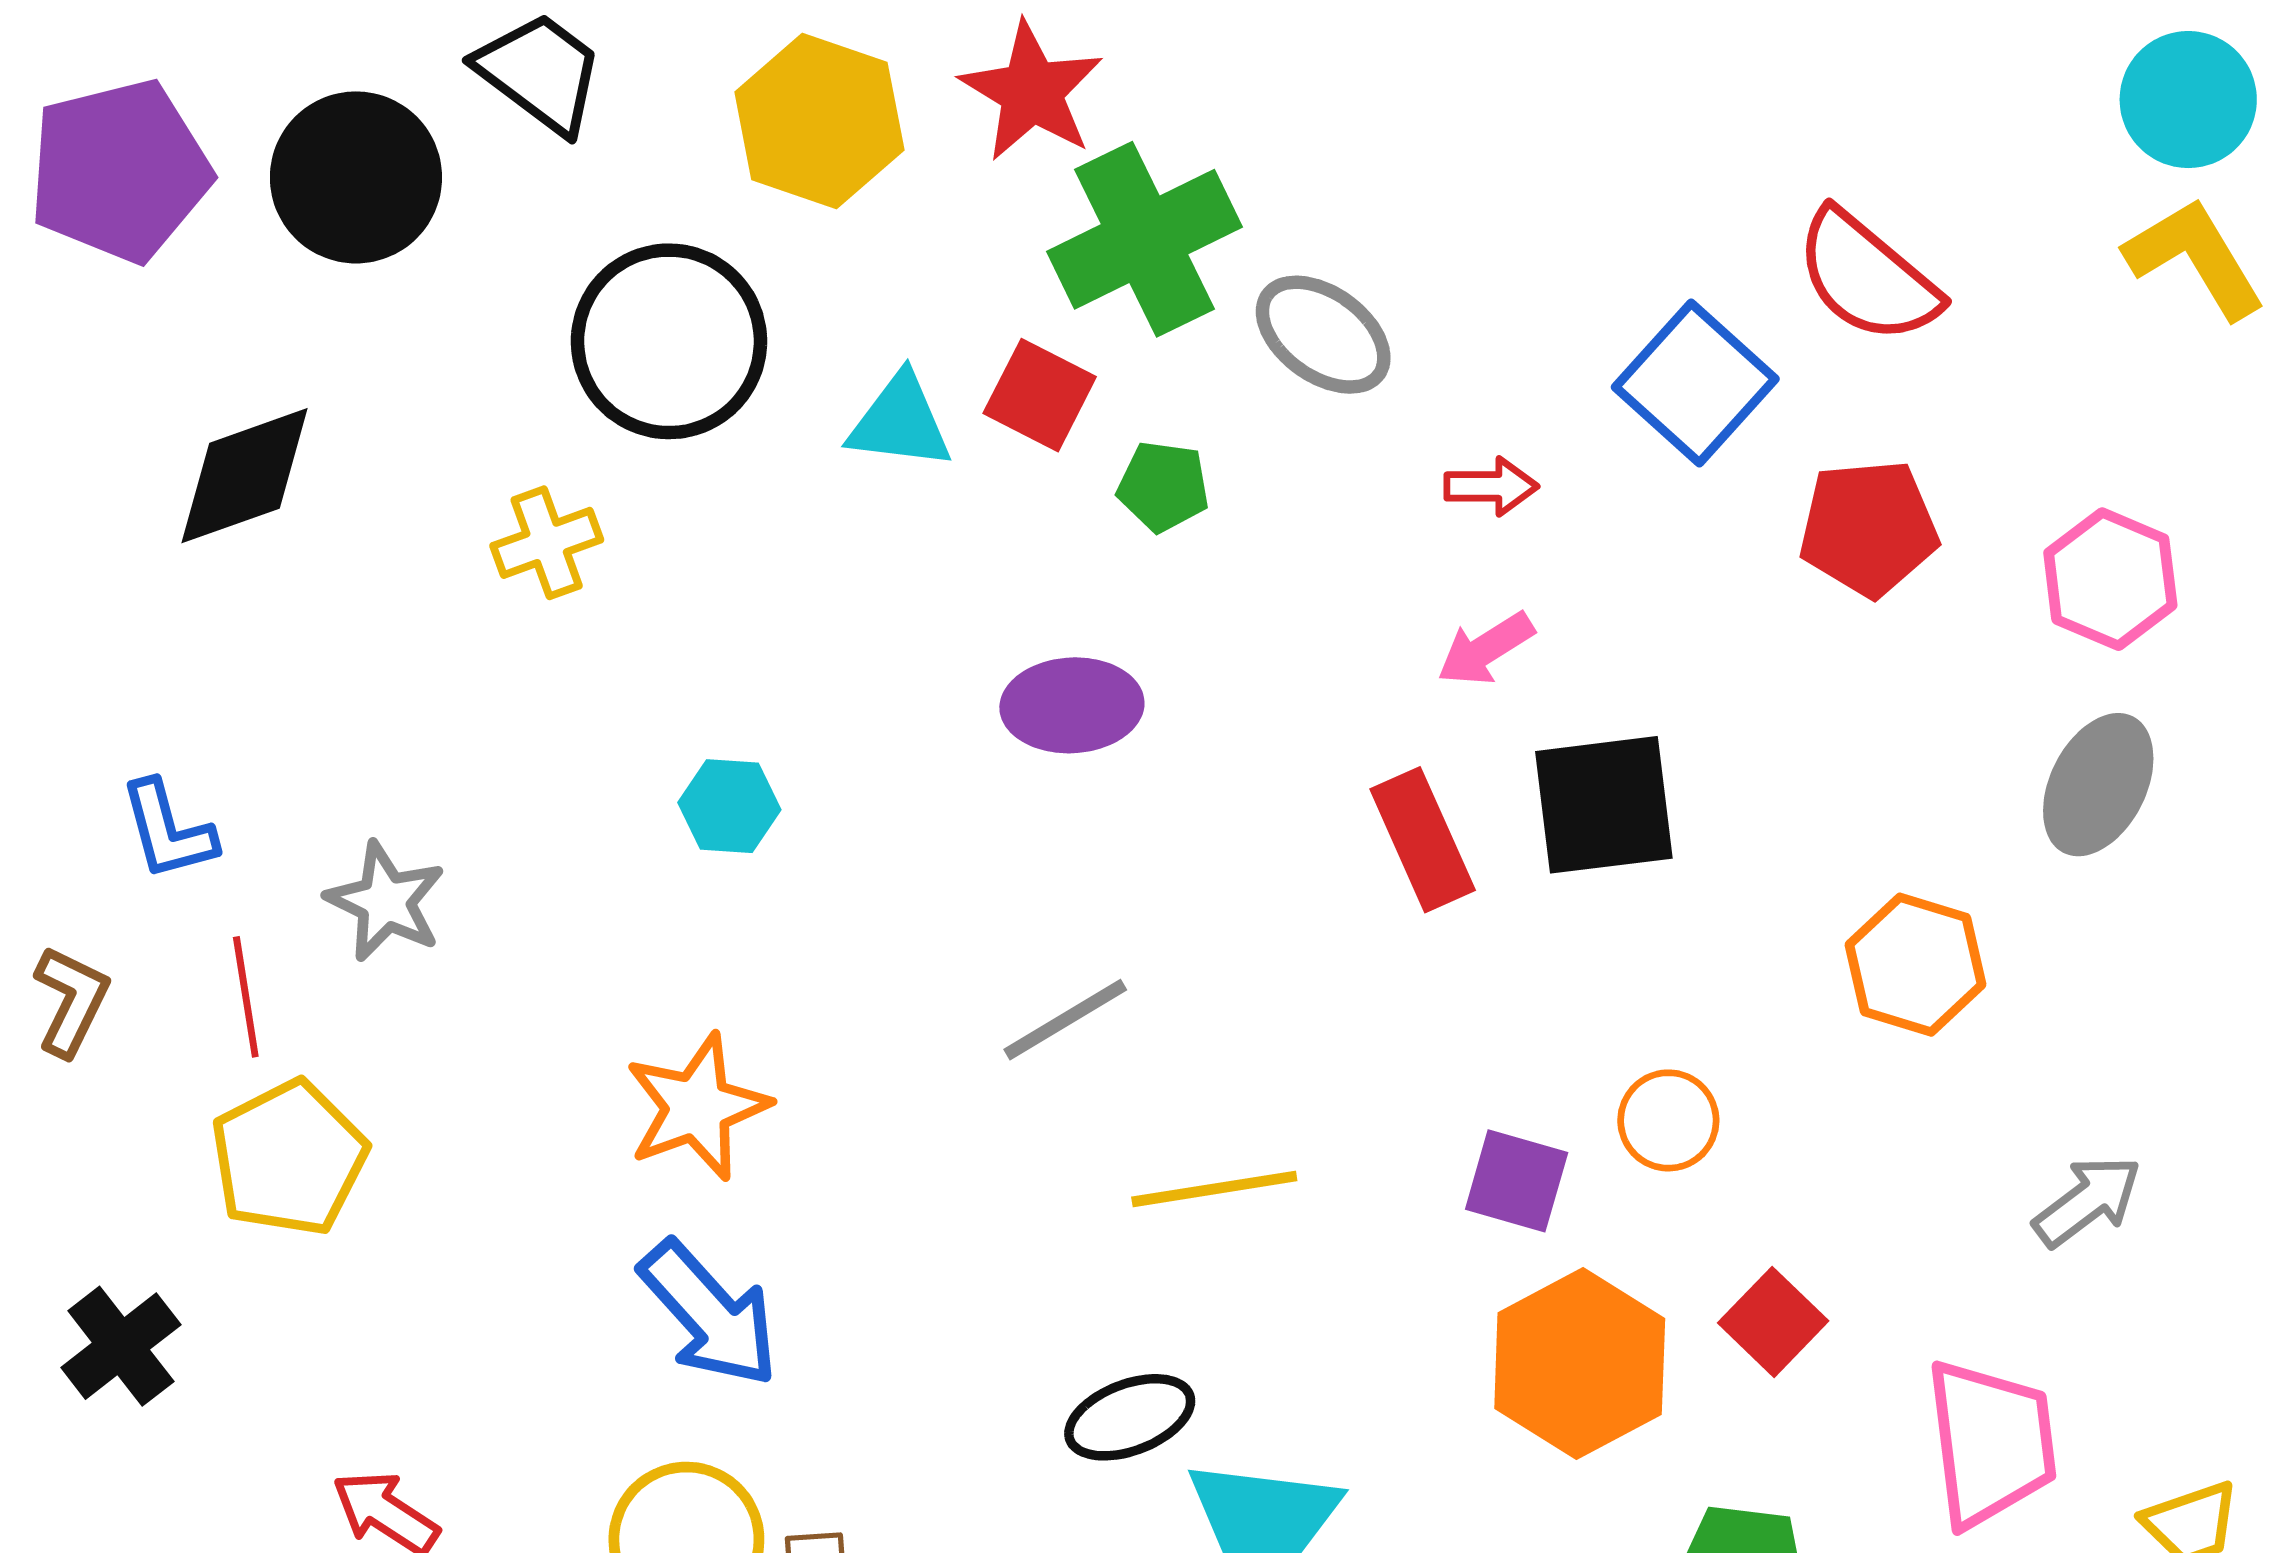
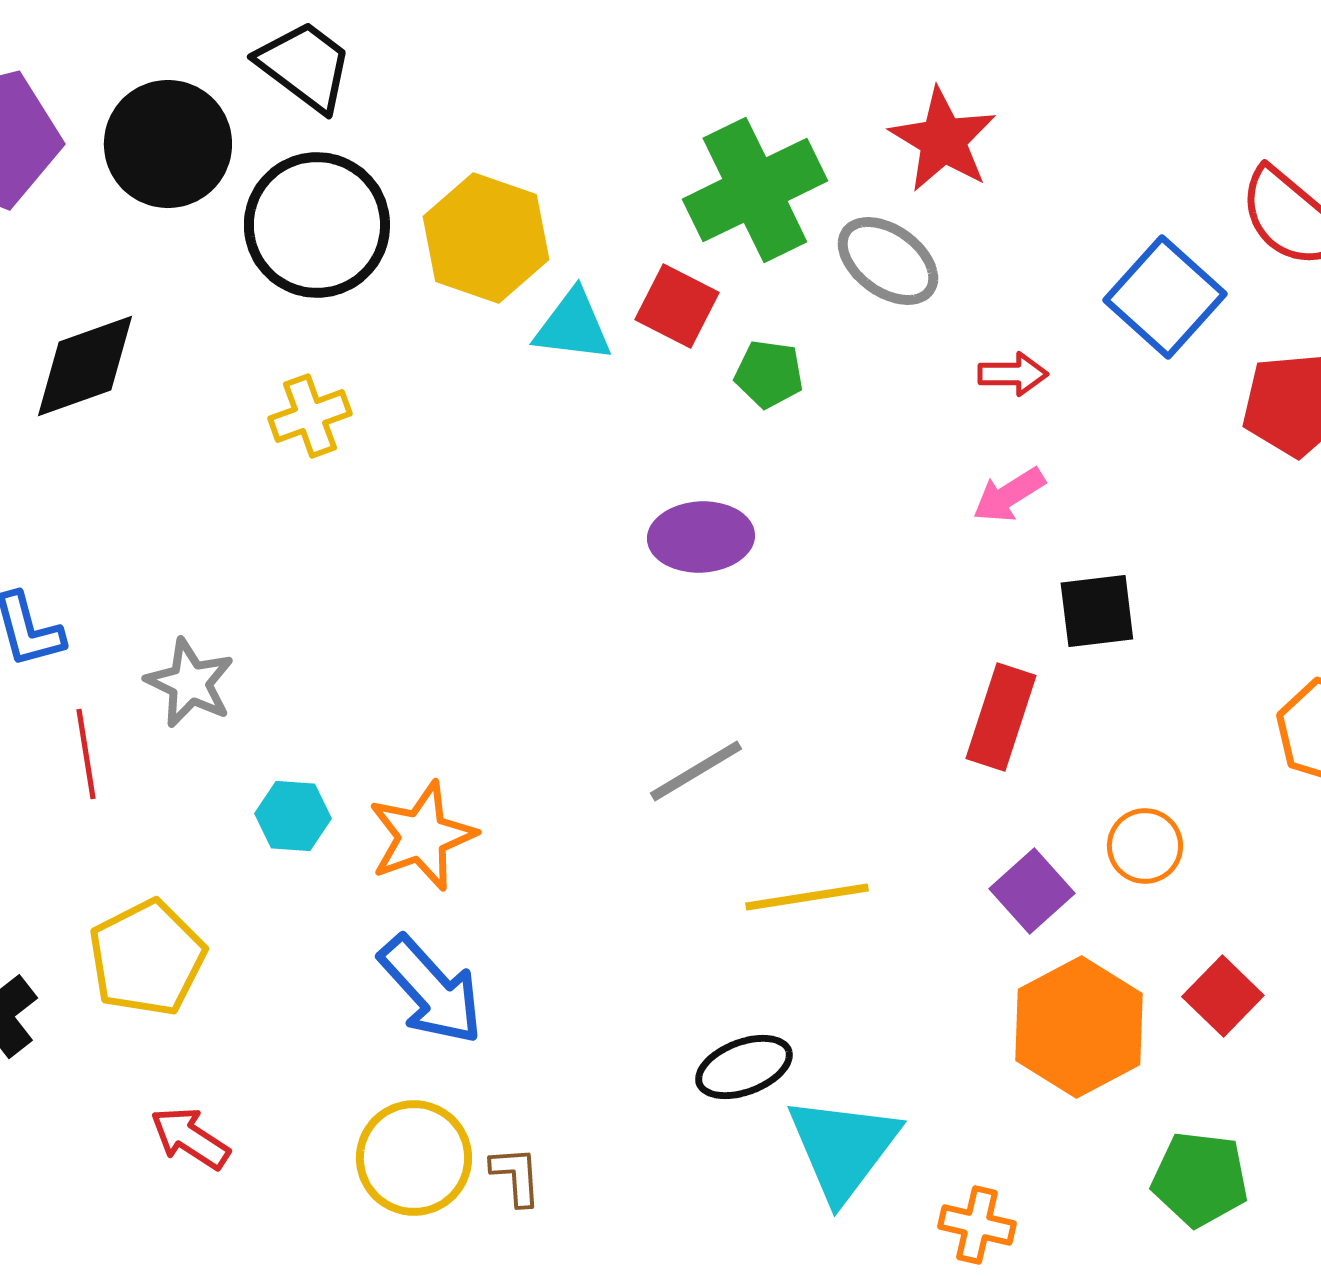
red star: (1032, 91) -> (943, 140), moved
yellow hexagon: (819, 121) -> (486, 238), moved
black circle: (669, 341) -> (317, 225), moved
black square: (1604, 805) -> (1097, 611), size x0.7
cyan hexagon: (729, 806) -> (293, 816), moved
red rectangle: (1423, 840) -> (1001, 717), moved, turned 42
yellow pentagon: (289, 1158) -> (147, 958), moved
purple square: (1517, 1181) -> (1032, 891), turned 32

